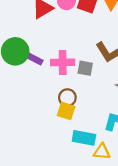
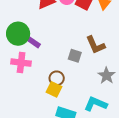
pink cross: (63, 62) -> (21, 63), moved

